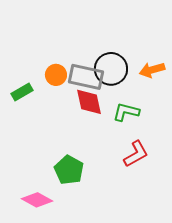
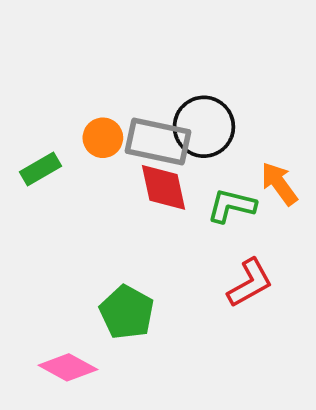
orange arrow: (152, 70) -> (279, 184), moved, turned 70

